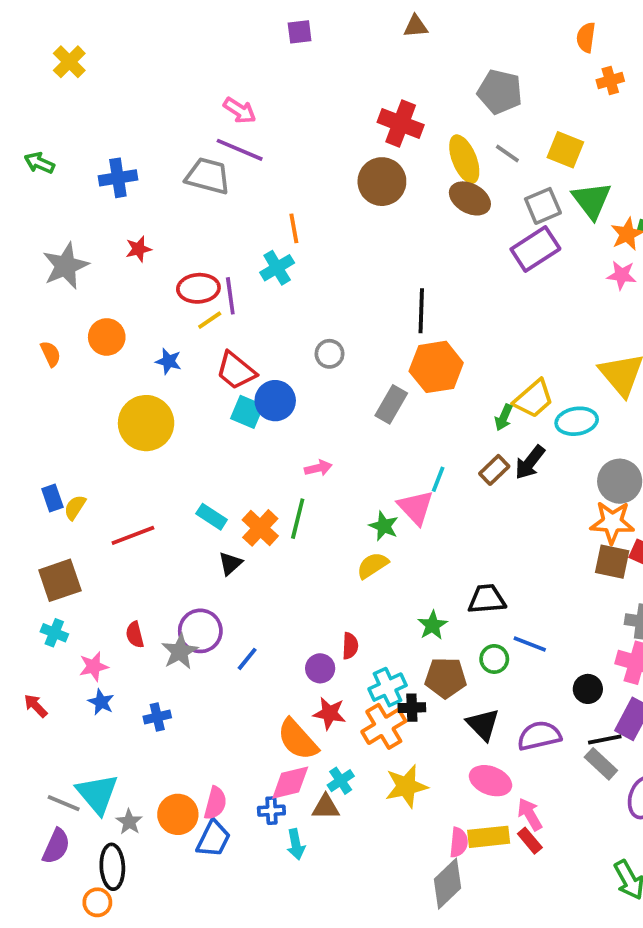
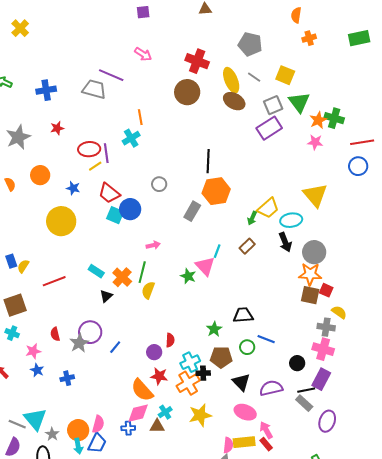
pink arrow: (240, 110) -> (143, 54), moved
black arrow: (530, 462) -> (285, 242), moved, turned -60
yellow semicircle: (373, 565) -> (148, 290), moved, turned -36
cyan arrow: (296, 844) -> (78, 446), moved

